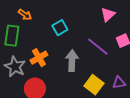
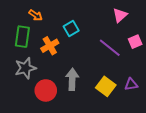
orange cross: (39, 58) -> (50, 46), moved
gray arrow: (72, 61) -> (72, 79), moved
gray star: (15, 67) -> (25, 68), turned 30

